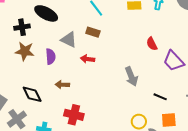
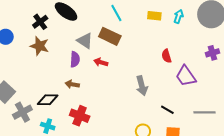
black cross: (22, 27) -> (40, 22), turned -35
brown rectangle: (93, 32) -> (110, 36), size x1.5
purple semicircle: (51, 57) -> (75, 59), moved
black diamond: (32, 94) -> (48, 100), moved, turned -70

